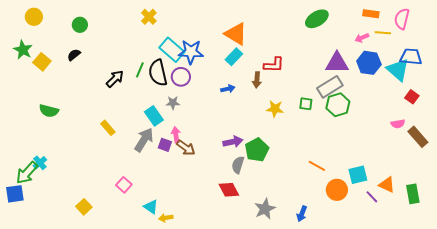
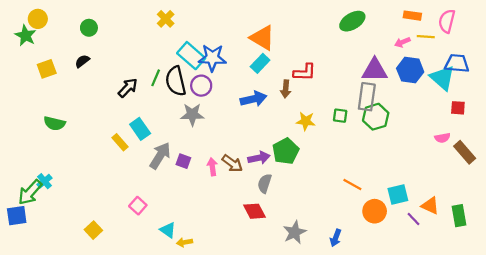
green star: (23, 50) -> (26, 36), moved
yellow square: (42, 62) -> (47, 69), turned 30
gray rectangle: (330, 87) -> (367, 97), turned -50
blue arrow: (228, 89) -> (253, 99), size x1.6
red square: (412, 97) -> (458, 108), turned -32
gray star: (173, 103) -> (192, 114), size x1.5
cyan rectangle: (154, 116) -> (140, 129), moved
pink arrow: (176, 135) -> (212, 167), moved
brown arrow: (186, 148) -> (232, 163), moved
green pentagon: (257, 150) -> (286, 151), moved

